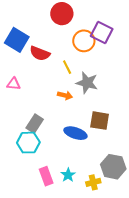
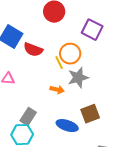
orange circle: (84, 41) -> (70, 54), moved
gray star: (87, 83) -> (78, 78), turned -30
brown square: (100, 121) -> (90, 114), turned -30

